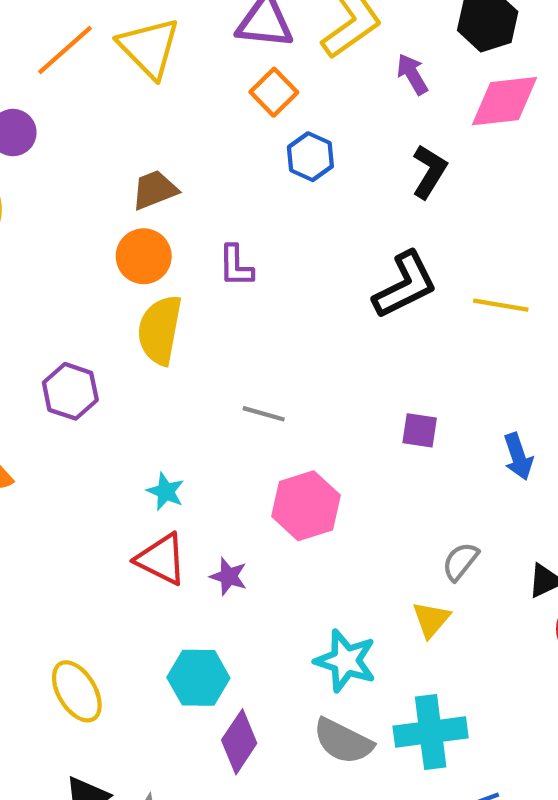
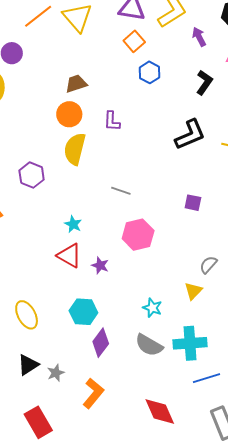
cyan star: (346, 661) -> (152, 308), size x0.7

